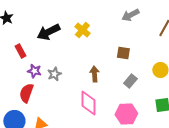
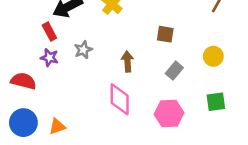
red rectangle: (20, 51) -> (49, 32), moved
gray star: (54, 74) -> (83, 50), moved
red semicircle: (26, 93) -> (23, 81), moved, turned 84

